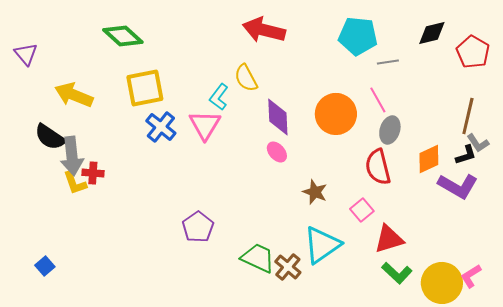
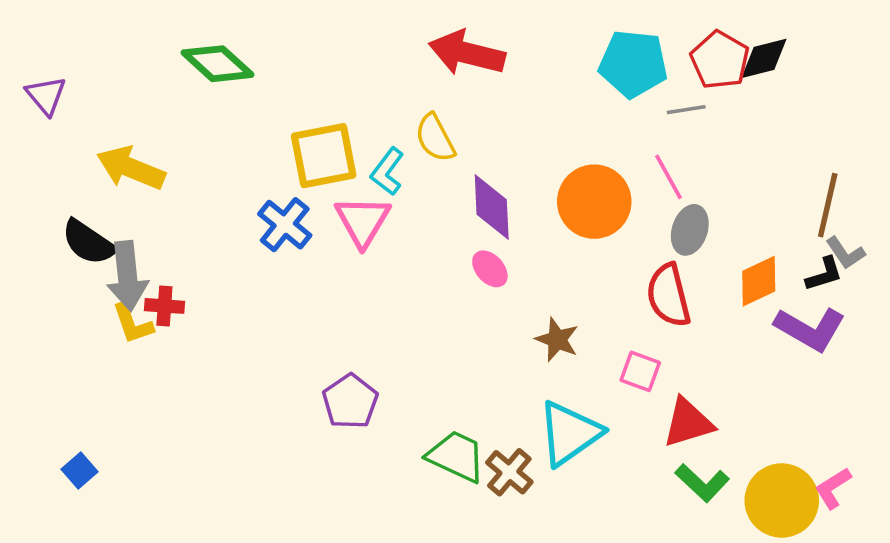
red pentagon: (473, 52) -> (720, 60), moved
yellow square: (145, 88) -> (324, 156), moved
pink square: (362, 210) -> (640, 371), turned -30

